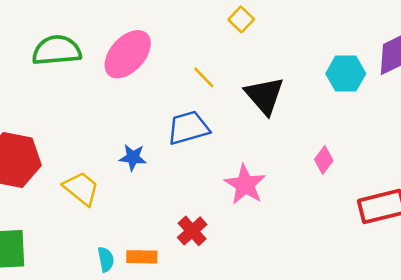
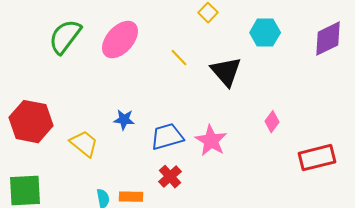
green semicircle: (57, 50) -> (65, 37), turned -48
cyan hexagon: (346, 74) -> (265, 33), moved
blue trapezoid: (188, 128) -> (167, 137), moved

